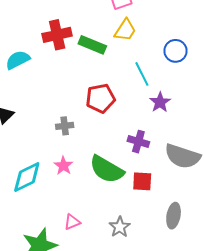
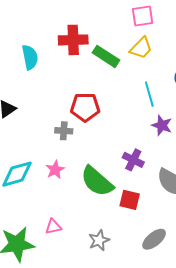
cyan semicircle: (18, 60) -> (30, 57), turned 95
red pentagon: (100, 98) -> (85, 107), moved
purple star: (160, 102) -> (162, 125), turned -30
gray ellipse: (174, 216) -> (154, 239), turned 30

